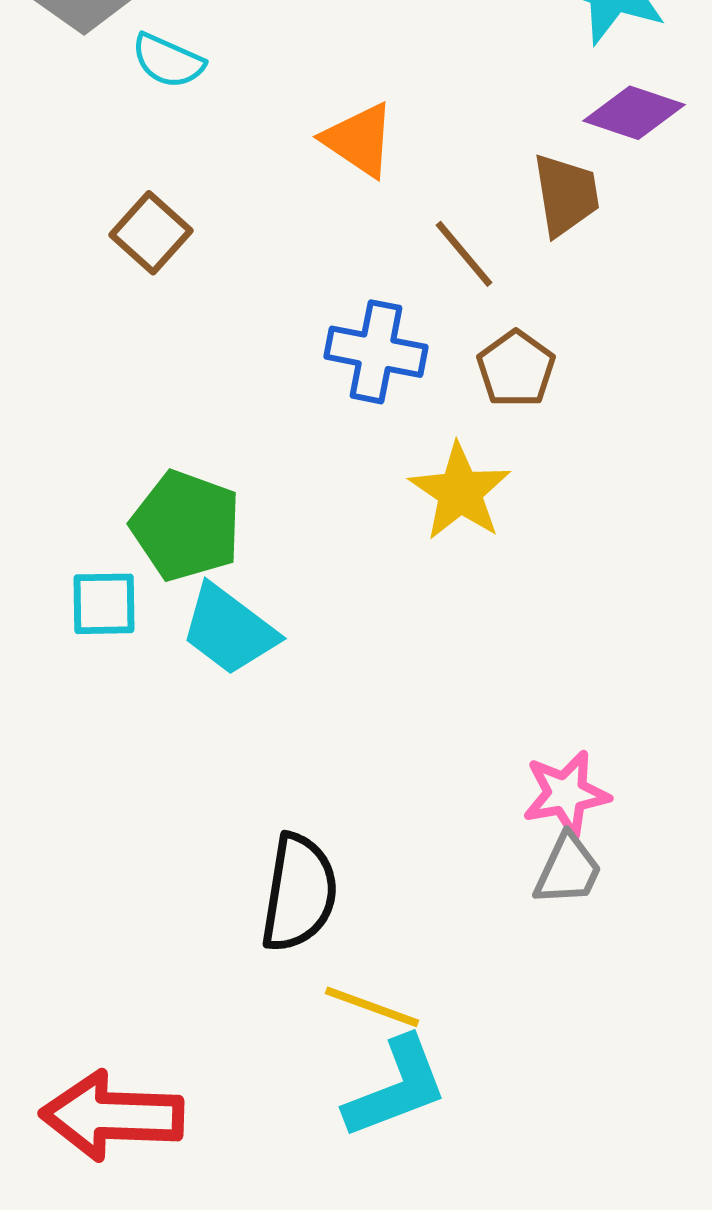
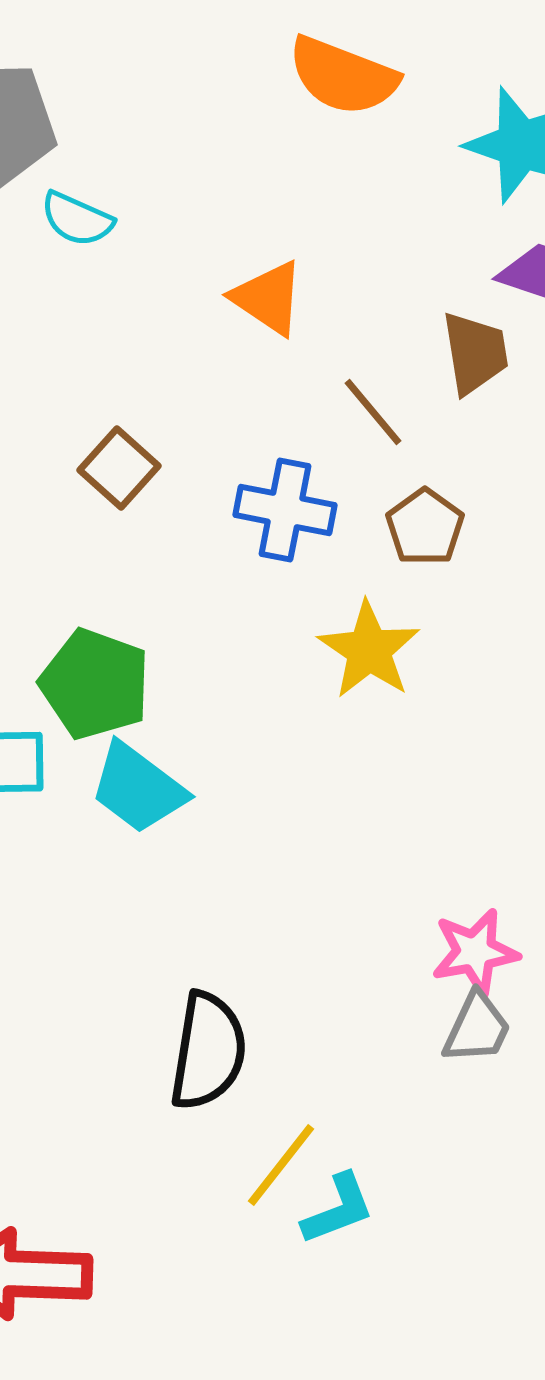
brown square: (151, 233) -> (119, 468), moved
yellow line: (372, 1007) -> (281, 1165), turned -72
cyan L-shape: (396, 1088) -> (338, 1209), moved, size x0.7

